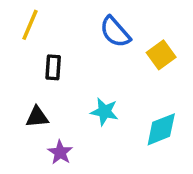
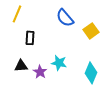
cyan diamond: (161, 129) -> (91, 73), turned -45
purple star: (60, 152) -> (40, 72), moved

